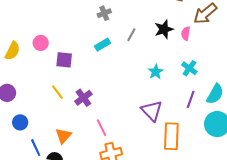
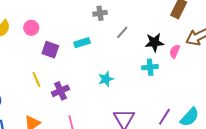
gray line: (131, 35) -> (122, 32), moved
cyan rectangle: (102, 45) -> (82, 43), moved
cyan cross: (189, 68) -> (150, 67), moved, turned 35
cyan star: (156, 72) -> (106, 79), moved

